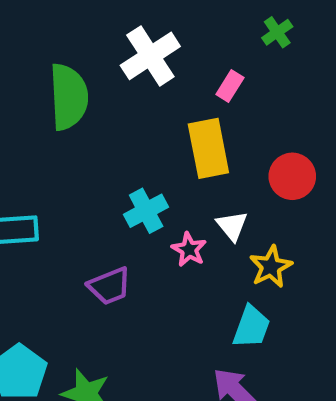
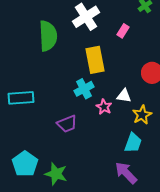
yellow rectangle: (208, 148) -> (95, 60), moved
white triangle: (232, 226) -> (124, 96), turned -42

